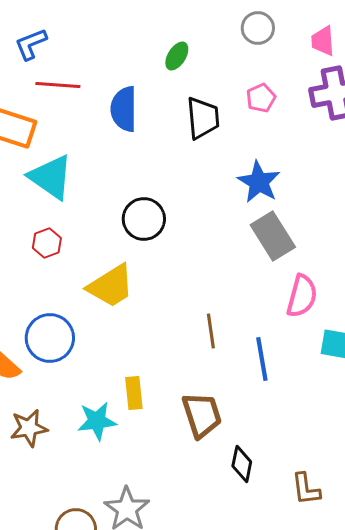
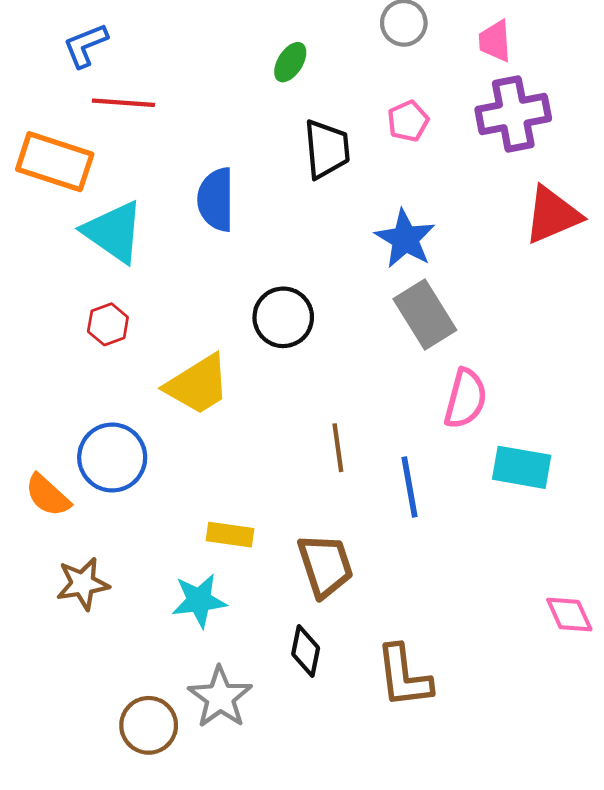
blue semicircle: (124, 109) -> (216, 200), moved
black circle: (144, 219) -> (283, 317), moved
yellow rectangle: (134, 393) -> (230, 535), turned -76
cyan star: (97, 421) -> (199, 601), moved
black diamond: (242, 464) -> (306, 651), moved
brown L-shape: (306, 489) -> (404, 676), moved, size x1.4

